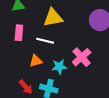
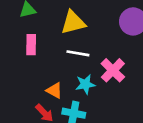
white line: (45, 41) -> (78, 53), moved
orange triangle: (36, 61) -> (54, 90), moved, turned 48

